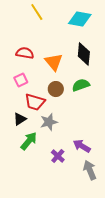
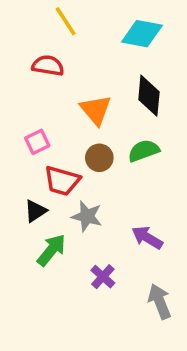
red semicircle: (25, 53) -> (48, 66), moved
gray star: (49, 122) -> (87, 216), turned 30
purple arrow: (82, 146) -> (147, 238), moved

